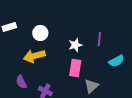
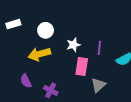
purple line: (99, 39) -> (99, 48), moved
white star: (75, 45) -> (73, 45), moved

